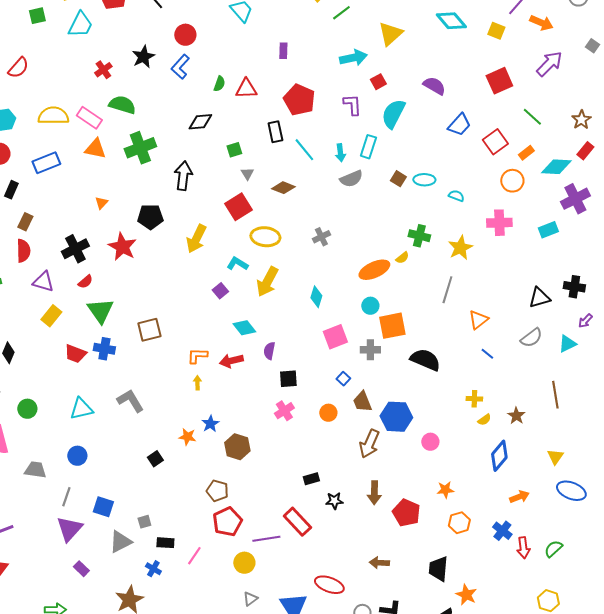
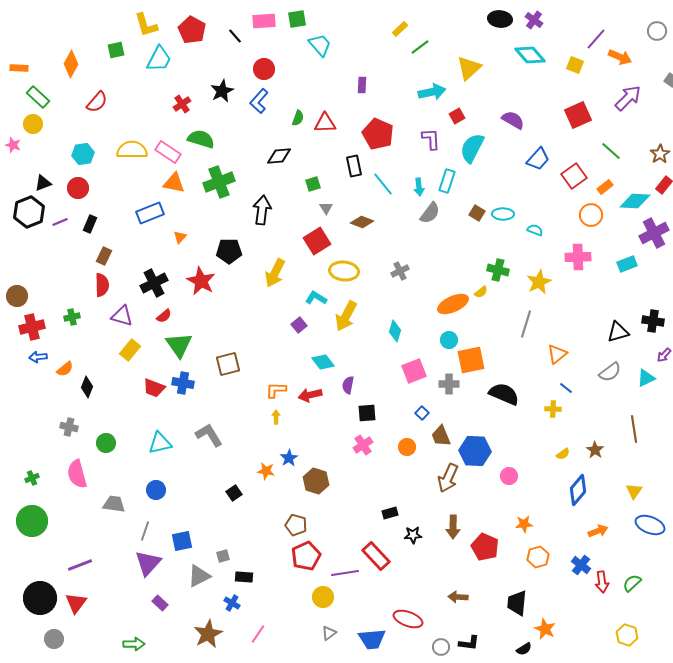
blue rectangle: (46, 163) -> (150, 213), moved
gray semicircle: (351, 179) -> (430, 213), turned -30
yellow cross: (474, 399) -> (553, 409), moved
blue square: (103, 507) -> (182, 541), turned -30
pink line: (194, 556) -> (258, 634), moved

